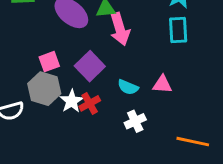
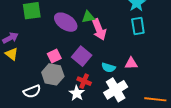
white star: (72, 101) -> (77, 93), moved
red cross: (90, 103) -> (84, 81), turned -32
white cross: (135, 121) -> (116, 90), size x1.6

